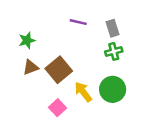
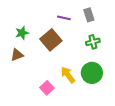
gray rectangle: (113, 28) -> (89, 15), moved
brown triangle: (31, 67) -> (17, 55), moved
brown square: (59, 70) -> (51, 40), moved

